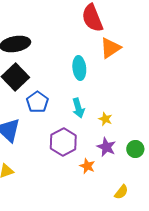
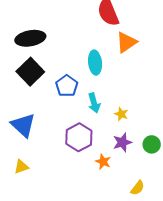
blue pentagon: (37, 102) -> (67, 86), moved
purple star: (106, 147) -> (122, 142), turned 30

